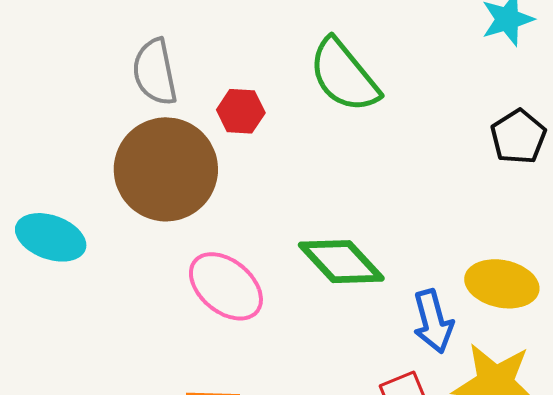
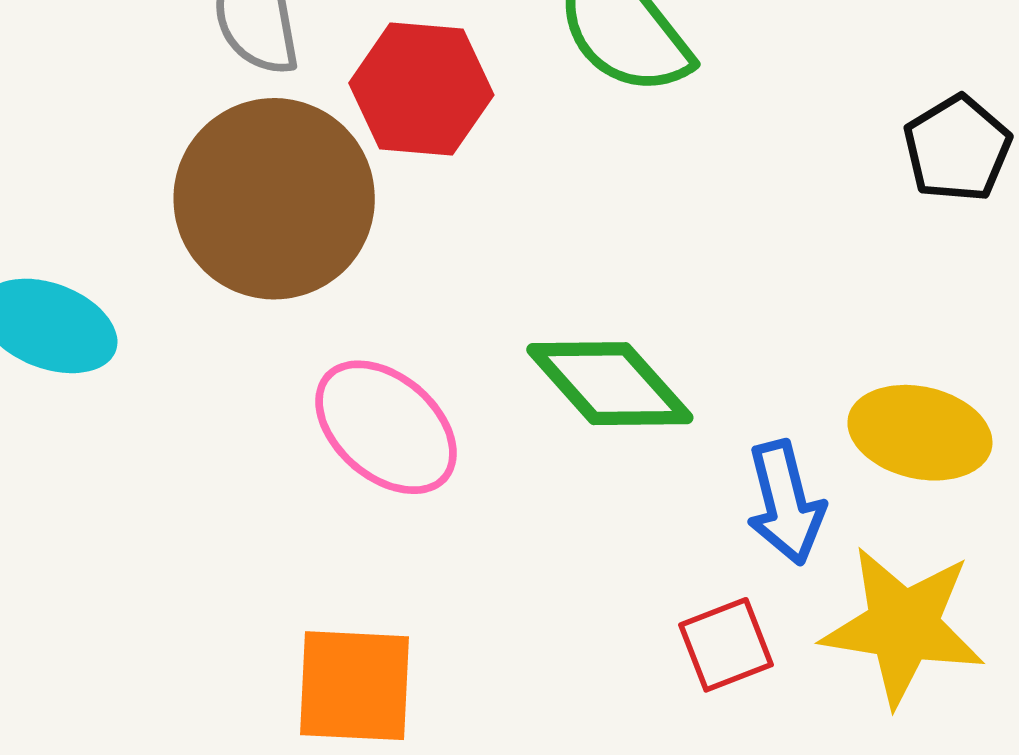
red hexagon: (241, 111) -> (421, 89), size x1.5

